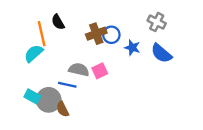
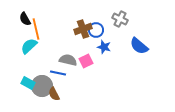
black semicircle: (58, 22) -> (25, 19), moved
gray cross: (157, 22) -> (120, 19), moved
blue star: (132, 48) -> (104, 47), moved

